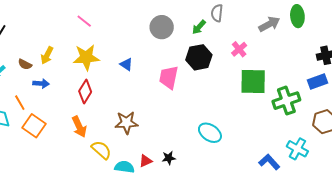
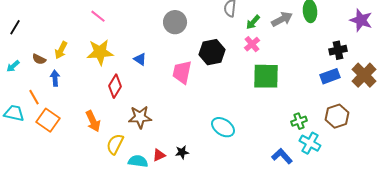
green arrow: (199, 27) -> (253, 22), moved
blue arrow: (41, 83) -> (55, 78), turned -98
red diamond: (85, 92) -> (115, 86), moved
green cross: (286, 101) -> (299, 121), moved, size x0.6
yellow semicircle: (101, 150) -> (115, 144), turned -105

